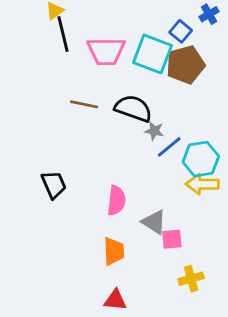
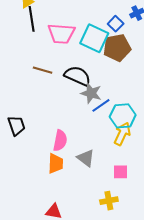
gray star: (154, 131) -> (91, 93), size x1.5
yellow arrow: (202, 184) -> (122, 134), turned 110
pink square: (172, 239) -> (121, 172), moved
orange trapezoid: (114, 251) -> (56, 163), moved

